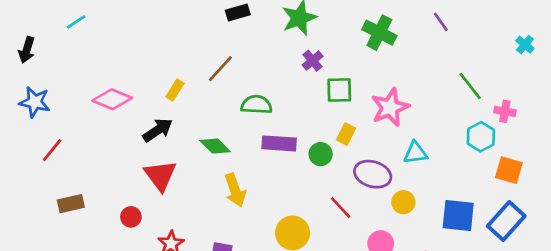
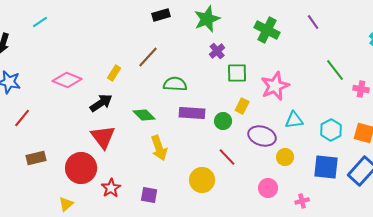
cyan hexagon: (481, 137) -> (331, 130), moved
red line: (341, 208) -> (227, 157), moved
red circle: (131, 217) -> (81, 168), size x2.0

